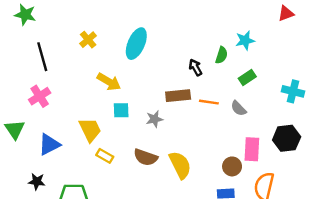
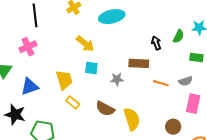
cyan ellipse: (136, 44) -> (112, 17), turned 45
green rectangle: (247, 78) -> (196, 57), turned 32
orange line: (209, 102) -> (161, 83), moved
gray semicircle: (239, 108) -> (186, 81), turned -72
pink rectangle: (252, 149) -> (193, 104), moved
black star: (37, 181) -> (15, 115), size x1.5

